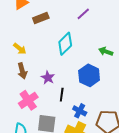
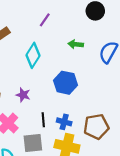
green arrow: (106, 52) -> (76, 44), moved
black line: (62, 95) -> (43, 120), moved

